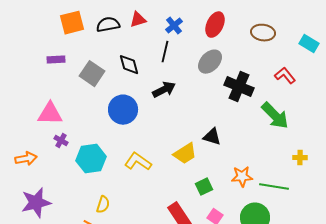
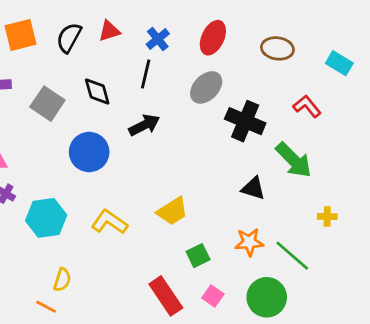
black semicircle: (108, 25) -> (69, 38), turned -50
black triangle: (212, 137) -> (253, 188), moved
green line: (274, 187) -> (292, 256), turned 32

